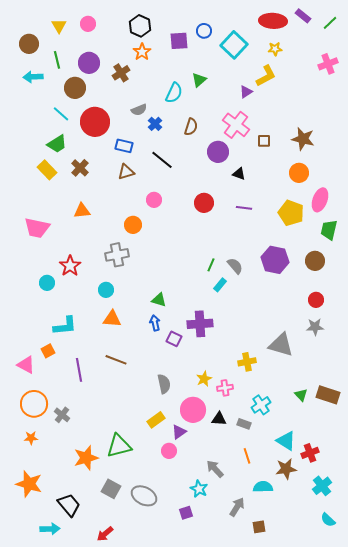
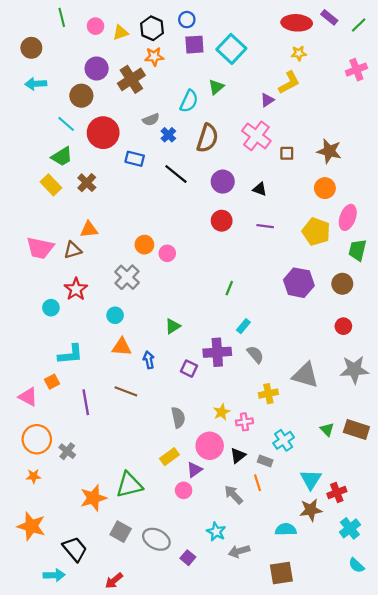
yellow triangle: (59, 26) -> (121, 33), moved, turned 42
blue circle: (204, 31) -> (187, 20), moved
cyan square: (234, 45) -> (231, 49), moved
orange star: (142, 52) -> (154, 57), turned 30
green line: (57, 60) -> (62, 17), moved
brown cross: (121, 73) -> (131, 79), size x1.4
brown semicircle: (191, 127) -> (207, 138), size x1.5
purple circle: (218, 152) -> (223, 182), moved
brown triangle: (126, 172) -> (73, 250), moved
pink circle: (154, 200) -> (167, 253), moved
gray cross: (117, 255) -> (127, 277), turned -35
gray semicircle: (235, 266) -> (255, 354), moved
cyan rectangle: (220, 285) -> (243, 326), moved
green triangle: (159, 300) -> (173, 326), turned -49
blue arrow: (155, 323) -> (149, 360), moved
gray star: (315, 327) -> (354, 370), moved, size x1.5
black triangle: (219, 419) -> (238, 456), turned -42
cyan triangle: (286, 441) -> (311, 479), turned 30
orange line: (247, 456) -> (257, 483), moved
gray arrow: (215, 469) -> (234, 495), moved
gray arrow: (237, 507) -> (239, 551), moved, turned -138
purple square: (186, 513) -> (188, 558), moved, turned -32
brown square: (259, 527) -> (281, 573), size x1.6

